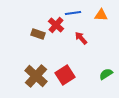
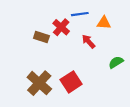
orange triangle: (101, 15) -> (104, 23), moved
green semicircle: (106, 74) -> (116, 62), moved

